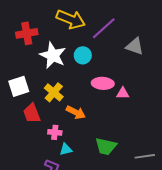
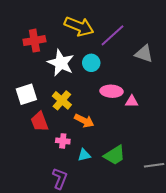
green trapezoid: (106, 146) -> (115, 155), turned -45
cyan triangle: (66, 149) -> (84, 155), moved

